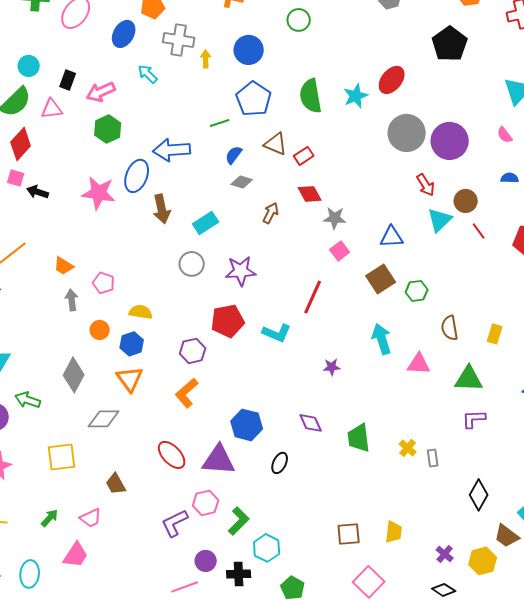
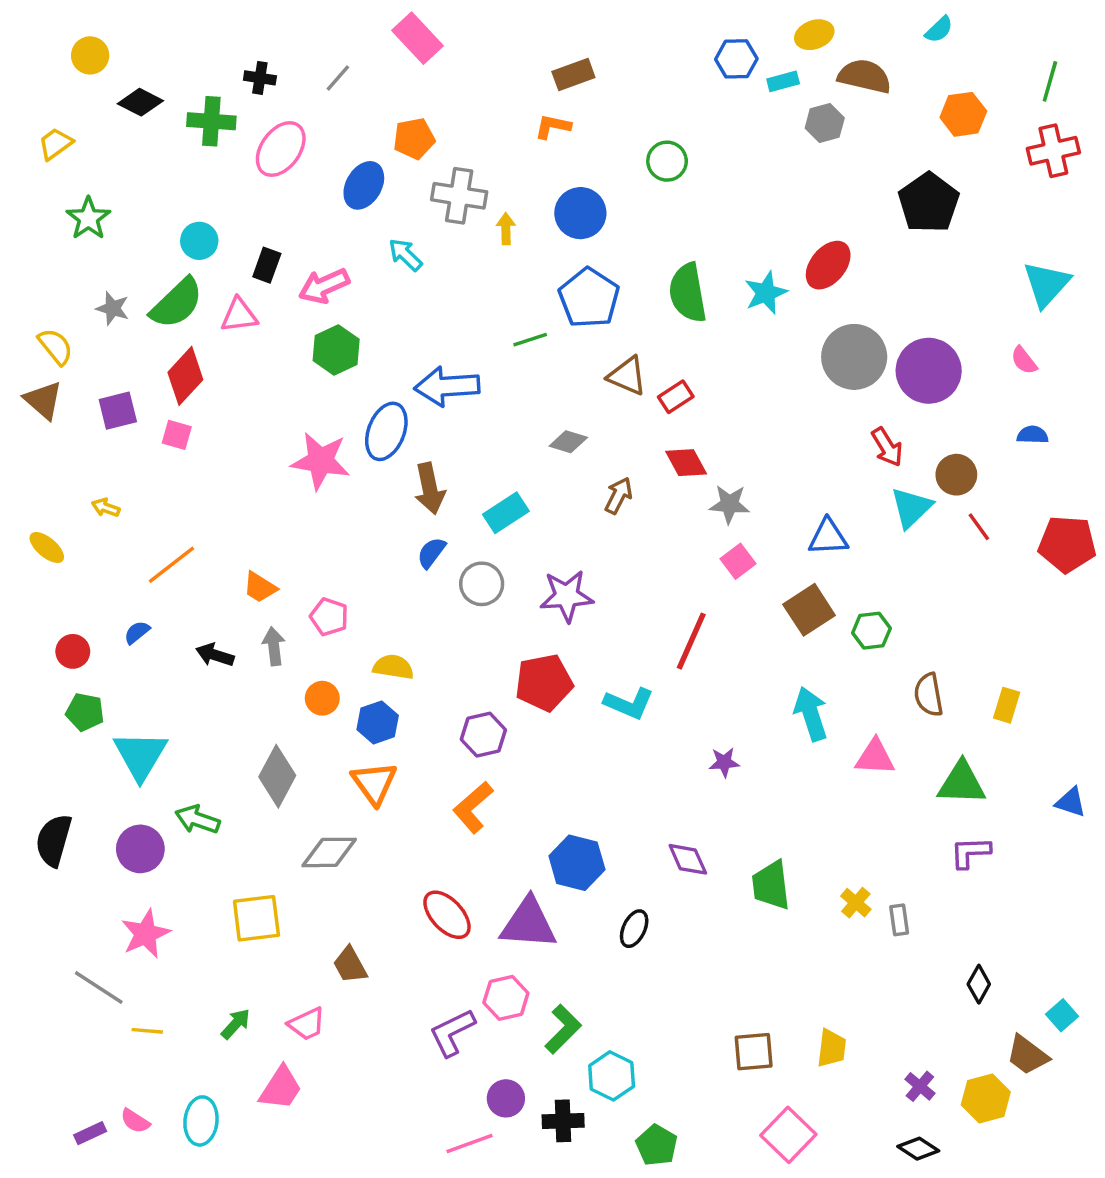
blue semicircle: (234, 155) -> (431, 553), moved
black arrow: (38, 192) -> (215, 655), moved
black diamond: (479, 495) -> (979, 984), size x0.7

